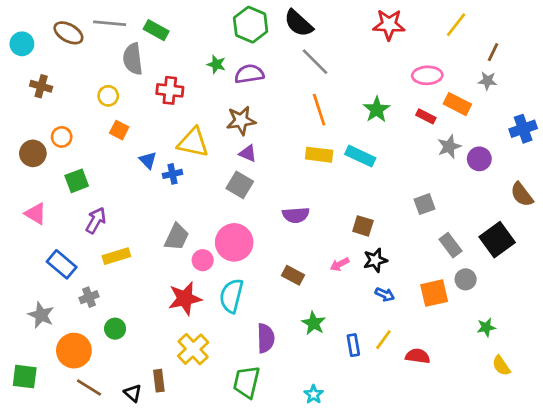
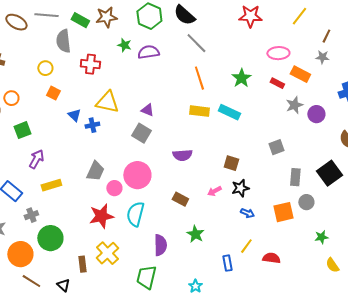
brown star: (241, 121) -> (106, 17), moved
gray rectangle: (451, 245) -> (295, 177), turned 42
green circle: (115, 329) -> (50, 238), size x1.6
blue rectangle: (353, 345) -> (227, 263), moved
brown rectangle: (159, 381) -> (82, 264), moved

